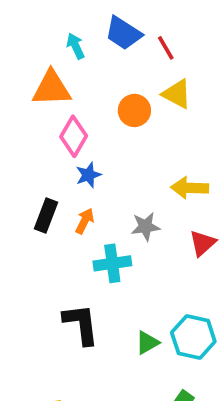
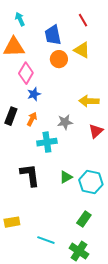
blue trapezoid: (123, 33) -> (53, 35), moved, turned 45
cyan arrow: (75, 46) -> (20, 19), moved
red line: (166, 48) -> (83, 20), moved
green triangle: (147, 343) -> (66, 177), moved

